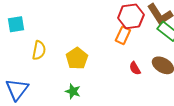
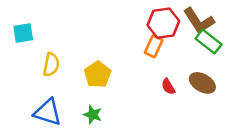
blue triangle: (17, 89) -> (48, 112), moved, turned -50

